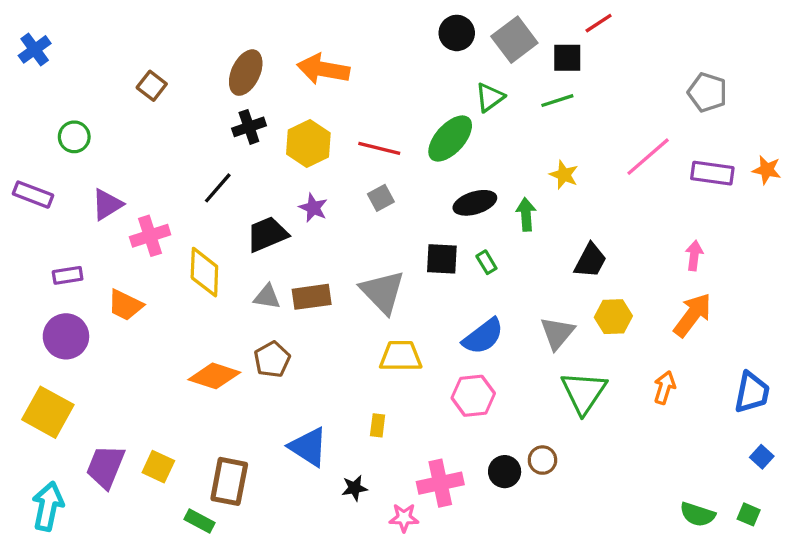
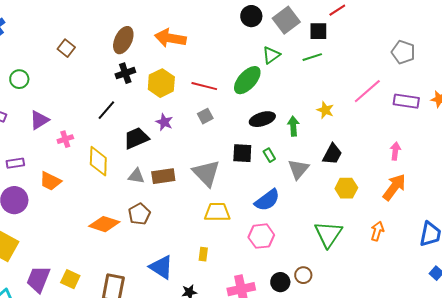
yellow star: (564, 175) -> (325, 110), moved
pink cross: (150, 236) -> (65, 139), size x0.7
gray triangle: (557, 333) -> (298, 169), moved

